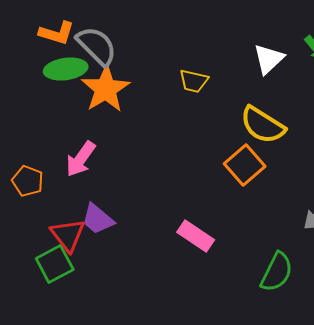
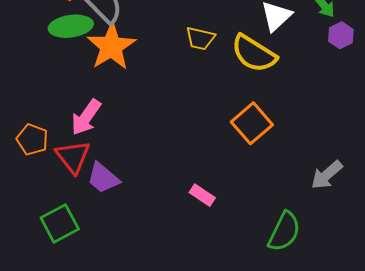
yellow semicircle: (263, 125) -> (254, 54), moved
red triangle: (68, 235) -> (73, 157), moved
pink rectangle: (196, 236) -> (202, 195), size x0.7

